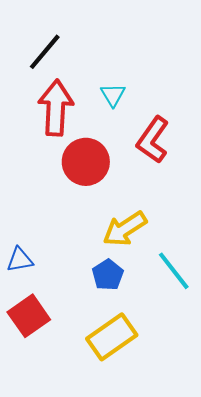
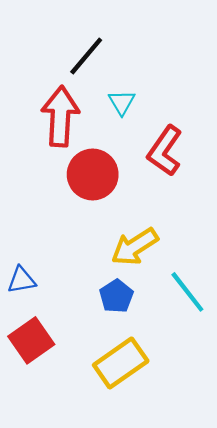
black line: (45, 52) -> (86, 56), moved

